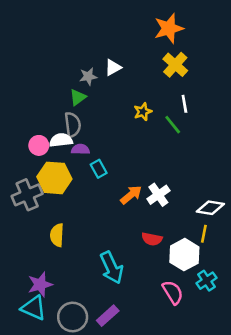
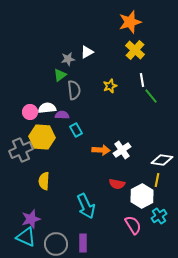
gray semicircle: (73, 125) -> (74, 90), moved
green line: (173, 125) -> (151, 96), moved
orange arrow: (131, 195) -> (101, 150), turned 42
purple rectangle: (108, 316) -> (83, 243), turned -48

